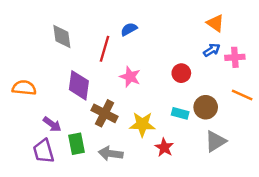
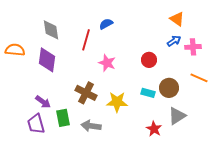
purple diamond: (79, 85) -> (47, 60), moved
orange semicircle: (24, 88) -> (15, 50), moved
red star: (164, 147) -> (154, 129), moved

